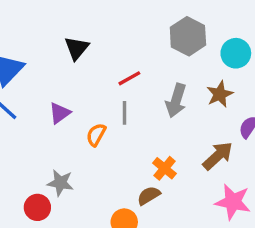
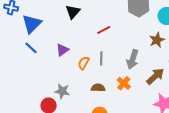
gray arrow: (176, 101) -> (133, 59), moved
gray line: (124, 113) -> (101, 58), moved
brown semicircle: (149, 196) -> (98, 88), moved, turned 32

